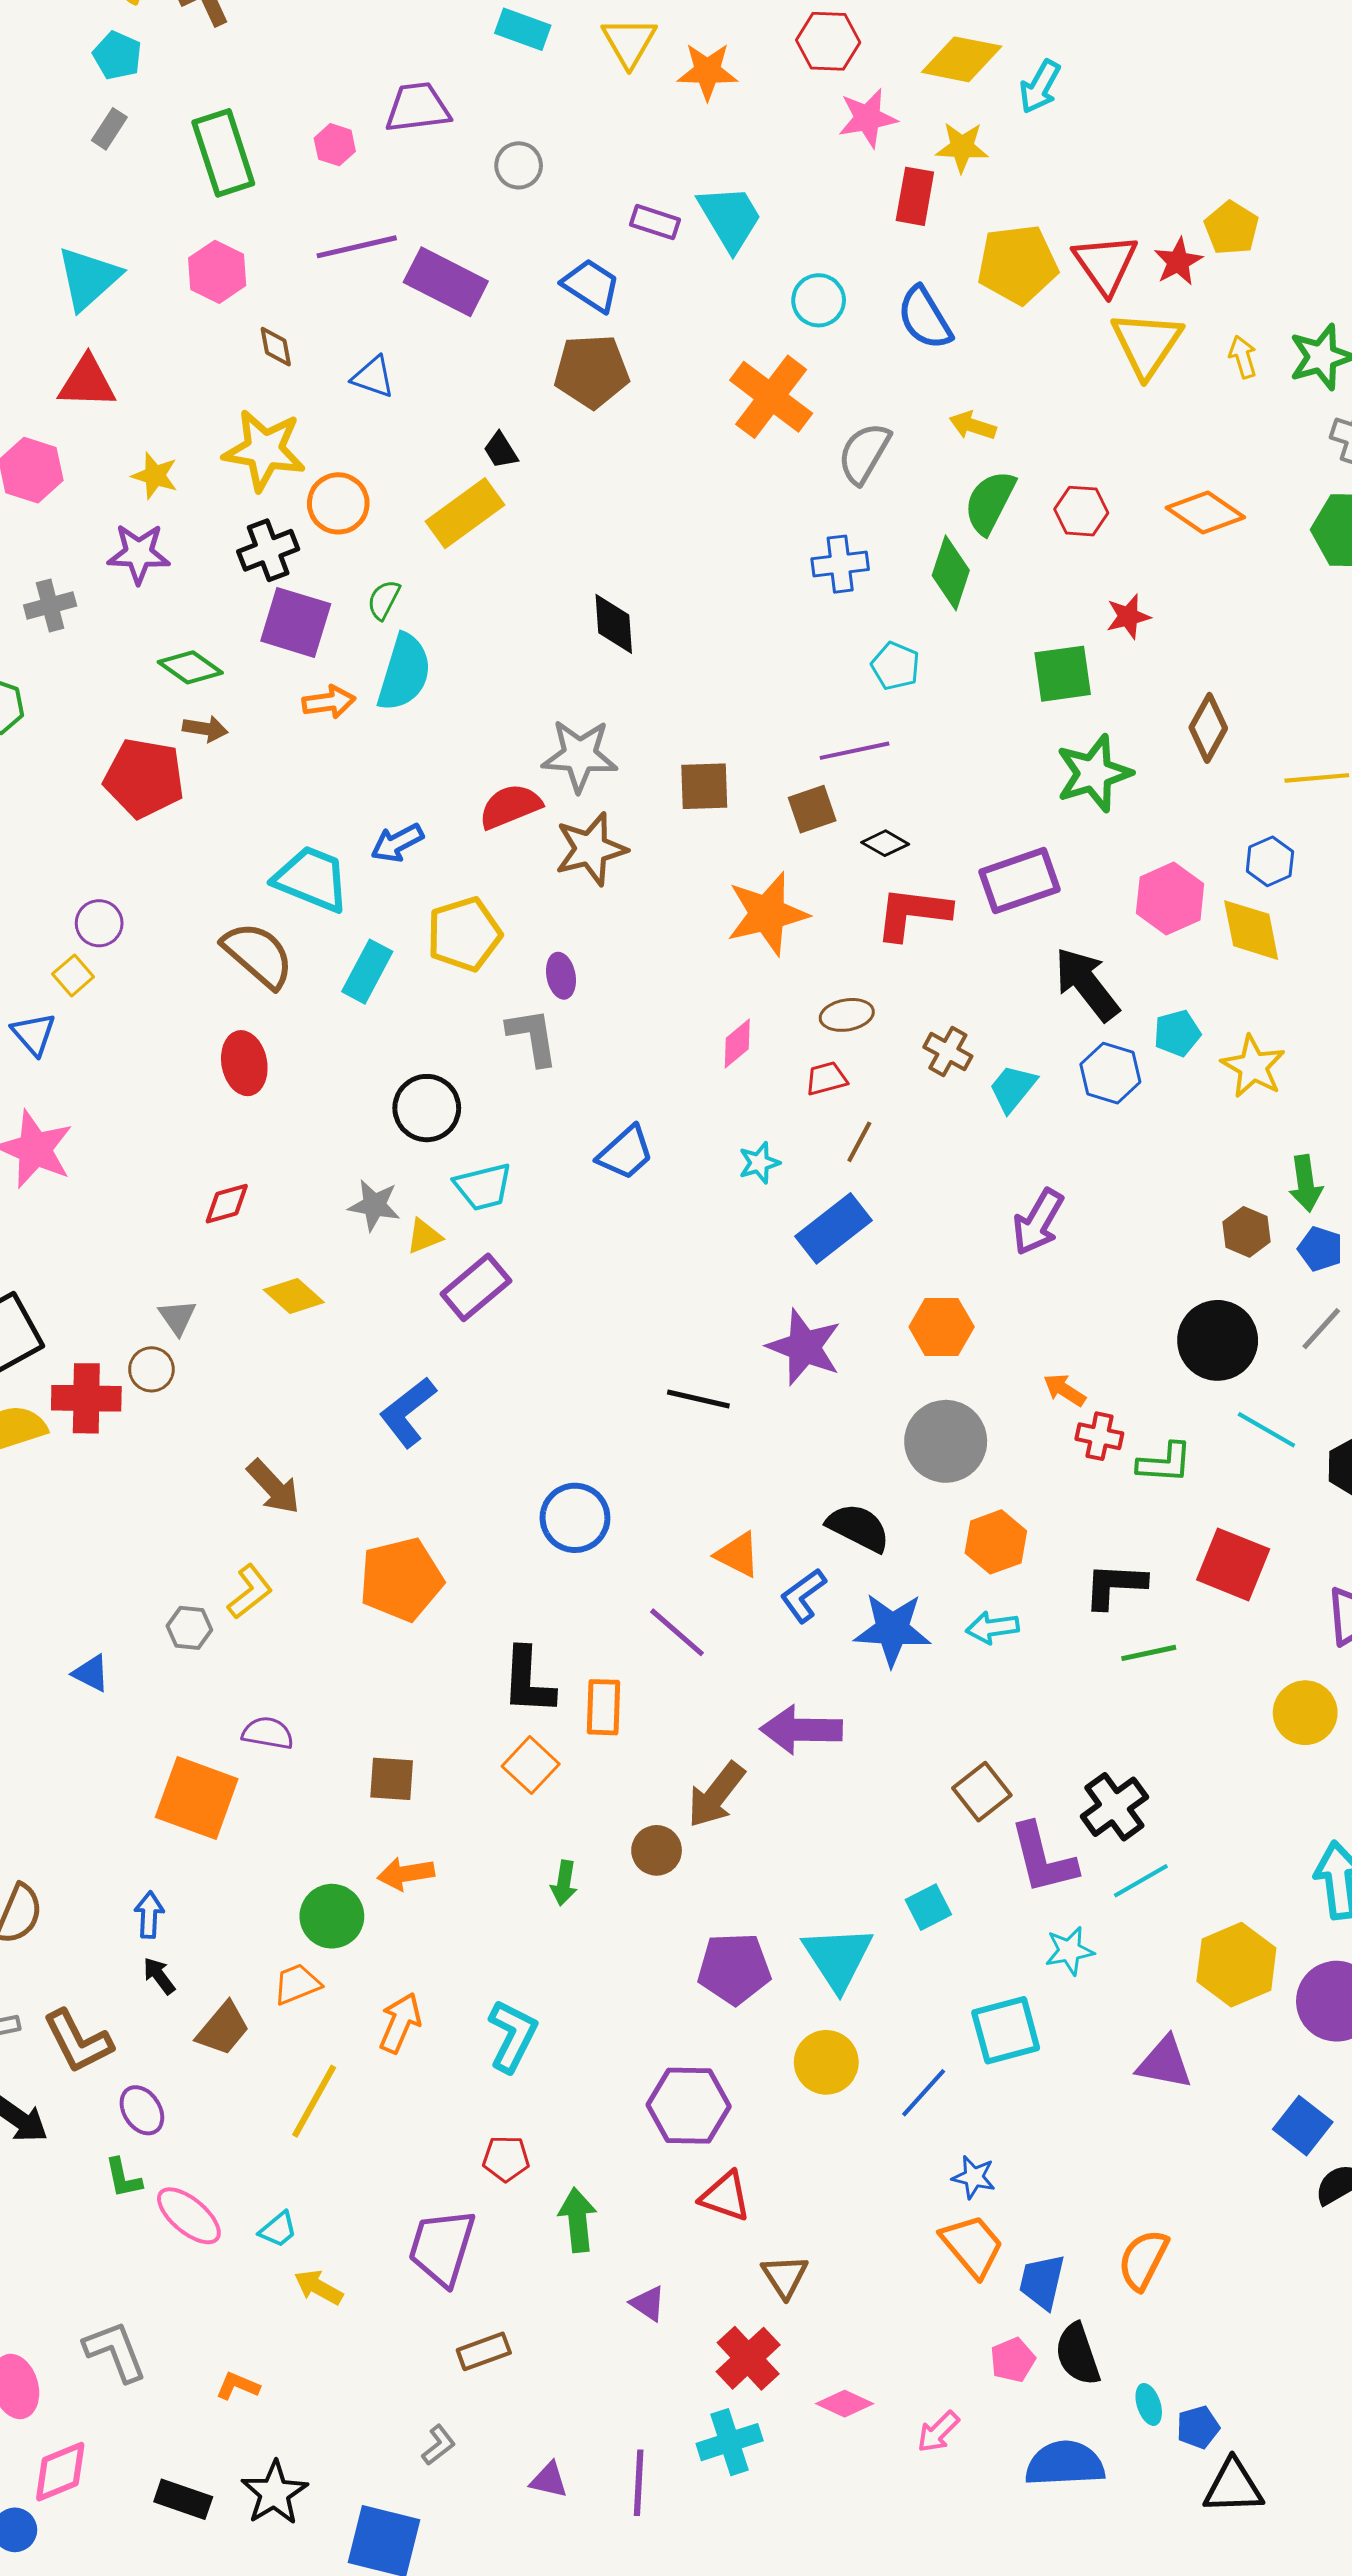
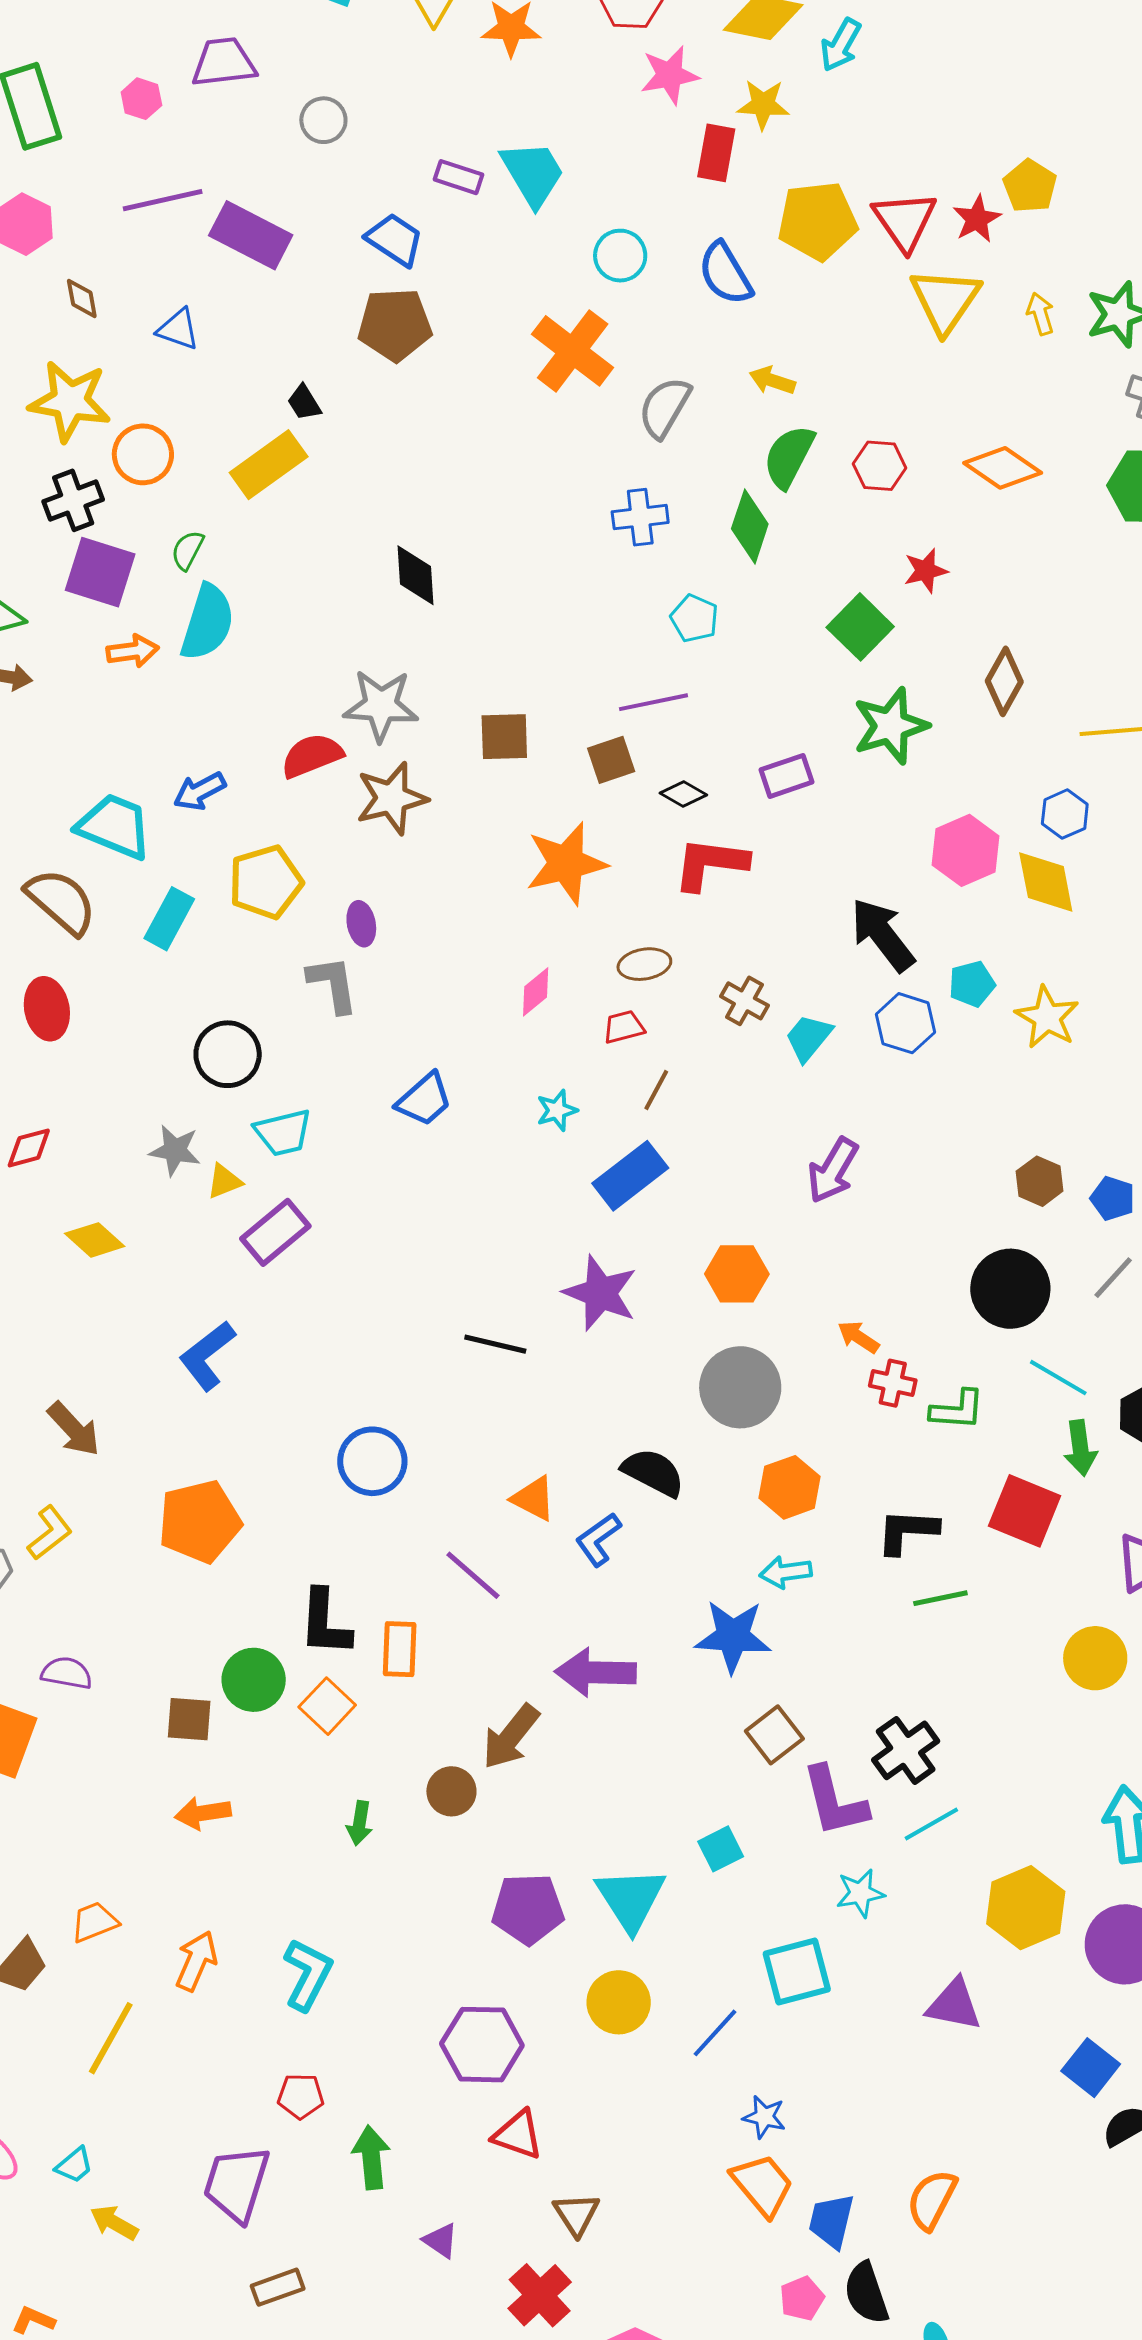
green square: (1063, 674) -> (860, 627), turned -38
purple rectangle: (1019, 881) -> (786, 776), moved, size x0.7
green arrow: (1306, 1183) -> (1080, 1448), moved
blue star: (892, 1629) -> (733, 1636), moved
green circle: (332, 1916) -> (254, 1680), moved

